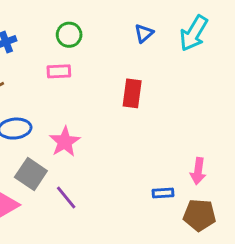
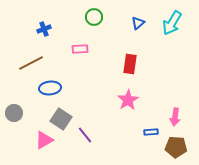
green circle: (69, 35) -> (94, 17), moved
pink star: (65, 142) -> (128, 100), moved

